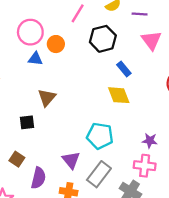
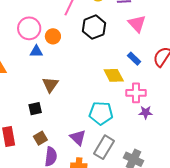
blue rectangle: (124, 69) -> (134, 59), moved
brown square: (17, 159) -> (40, 138), moved, turned 32
pink cross: (145, 166) -> (136, 93), moved

